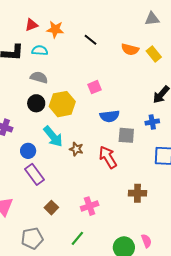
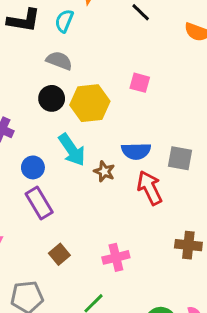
cyan semicircle: (40, 50) -> (64, 21), turned -77
pink square: (94, 87) -> (140, 83), turned 32
blue semicircle: (110, 116) -> (136, 151), moved

